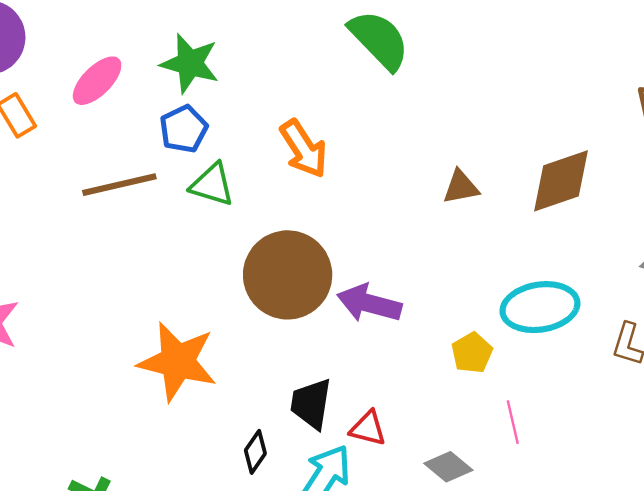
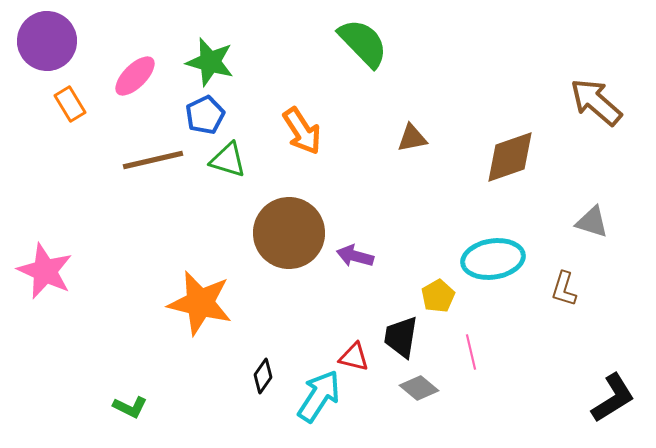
brown triangle: (461, 187) -> (412, 138), moved
purple arrow: (369, 303) -> (355, 256), size x0.7
black trapezoid: (311, 404) -> (401, 337), moved

